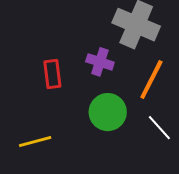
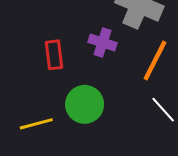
green circle: (108, 112) -> (85, 104), moved

